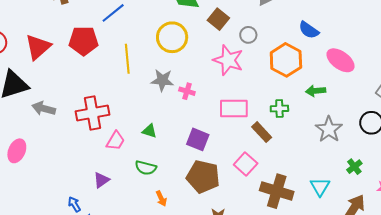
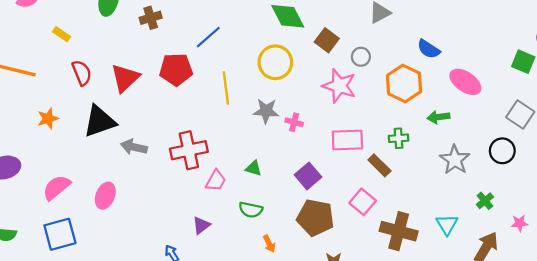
purple square: (198, 139) -> (308, 176), turned 30

